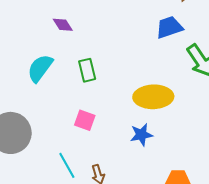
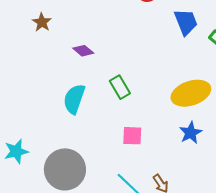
blue trapezoid: (169, 27) -> (186, 22), turned 104

